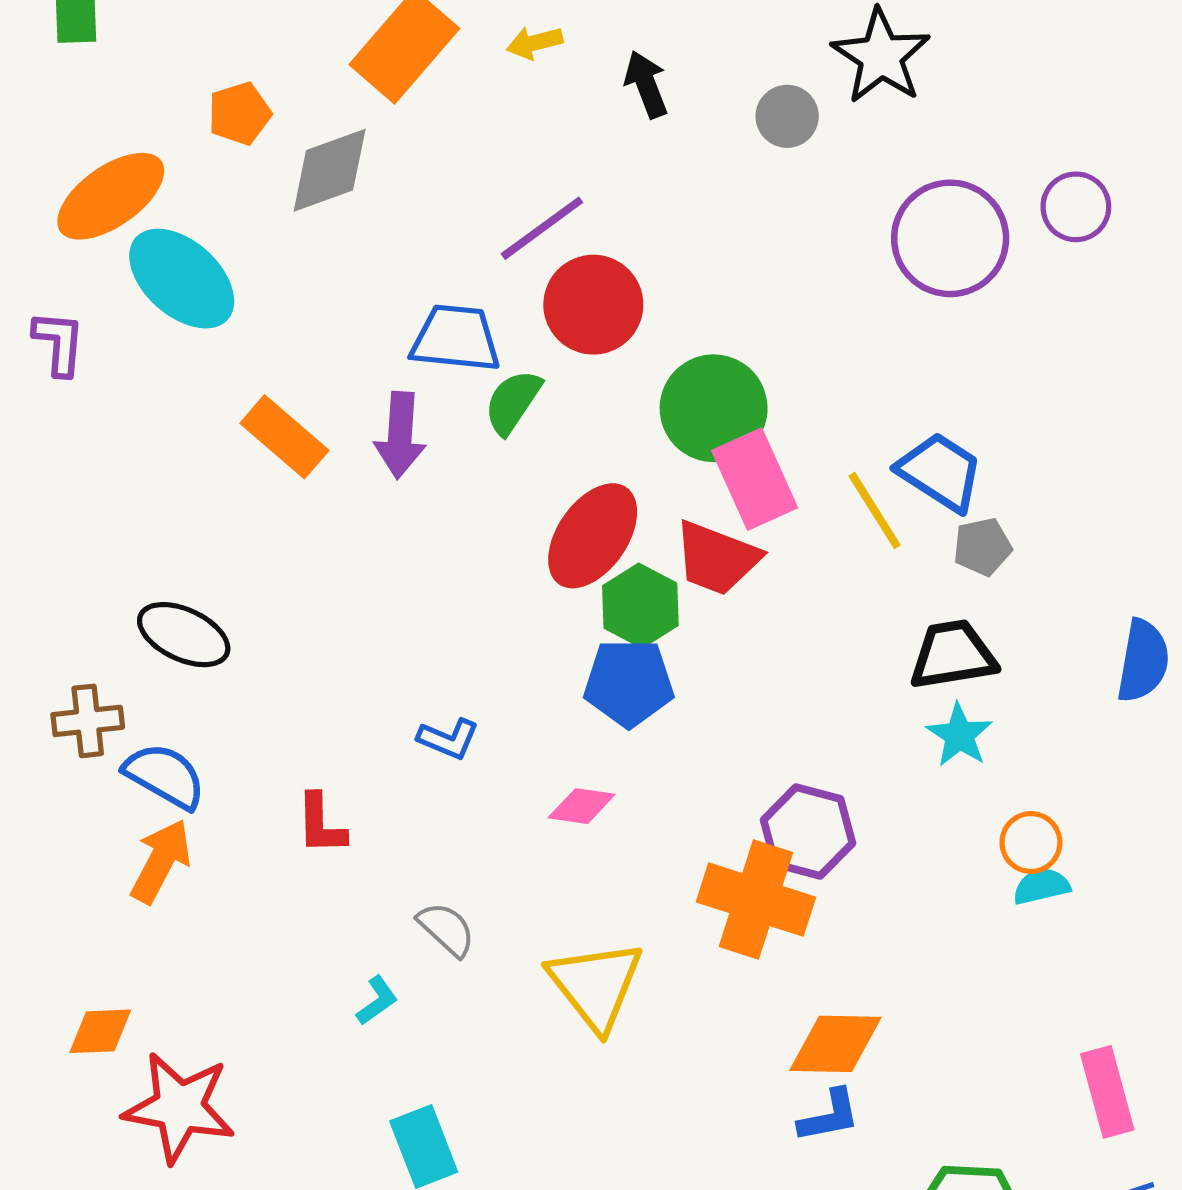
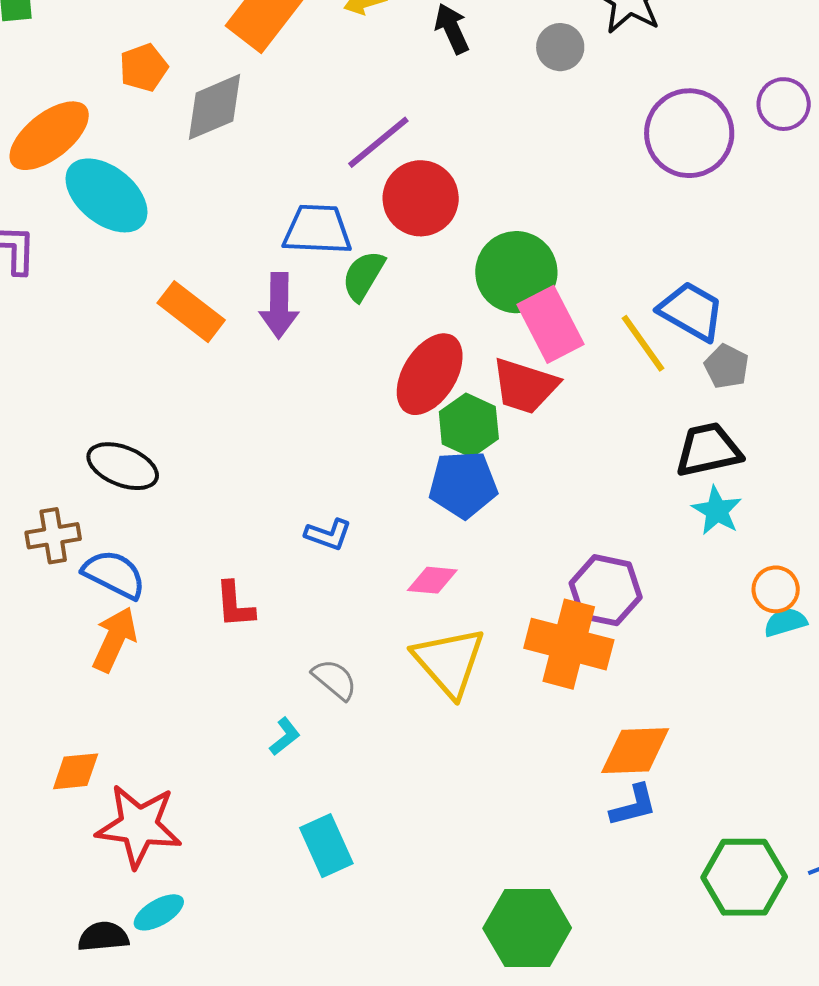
gray pentagon: (982, 547) -> (727, 366), turned -30
yellow triangle: (596, 985) -> (449, 662), moved

